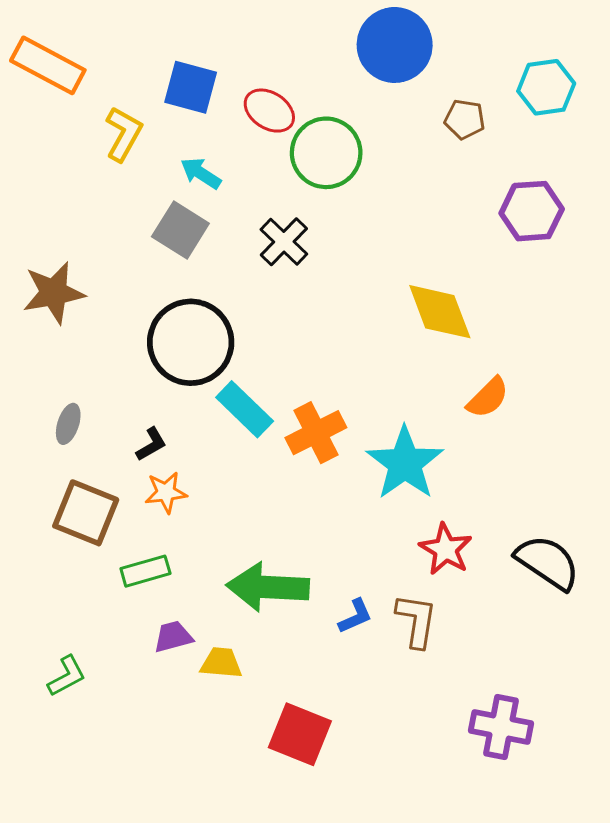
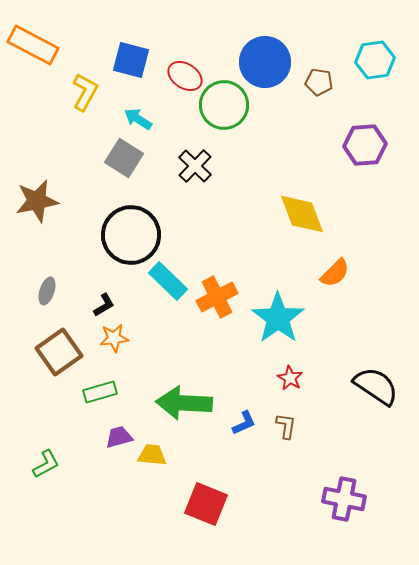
blue circle: (395, 45) -> (265, 62), moved
brown square: (86, 513) -> (59, 352), turned 33
red star: (446, 549) -> (290, 378), moved, size x0.7
brown L-shape: (416, 621) -> (286, 426), size x0.7

